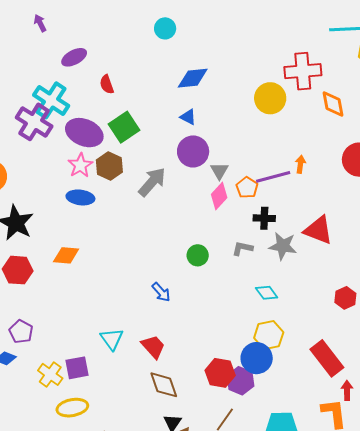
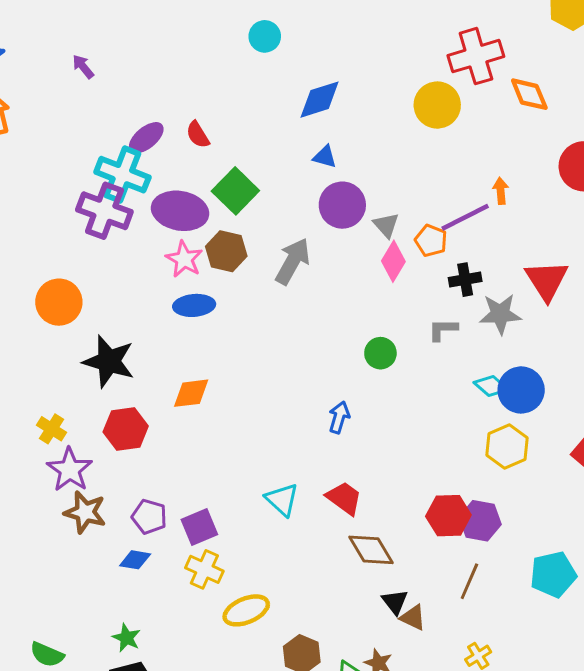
purple ellipse: (74, 57) -> (146, 138), moved
red triangle: (318, 230) -> (547, 280), turned 48
blue arrow: (161, 292) -> (339, 417), turned -110
blue circle: (257, 358) -> (521, 390), moved
purple square: (77, 368) -> (199, 527), moved

